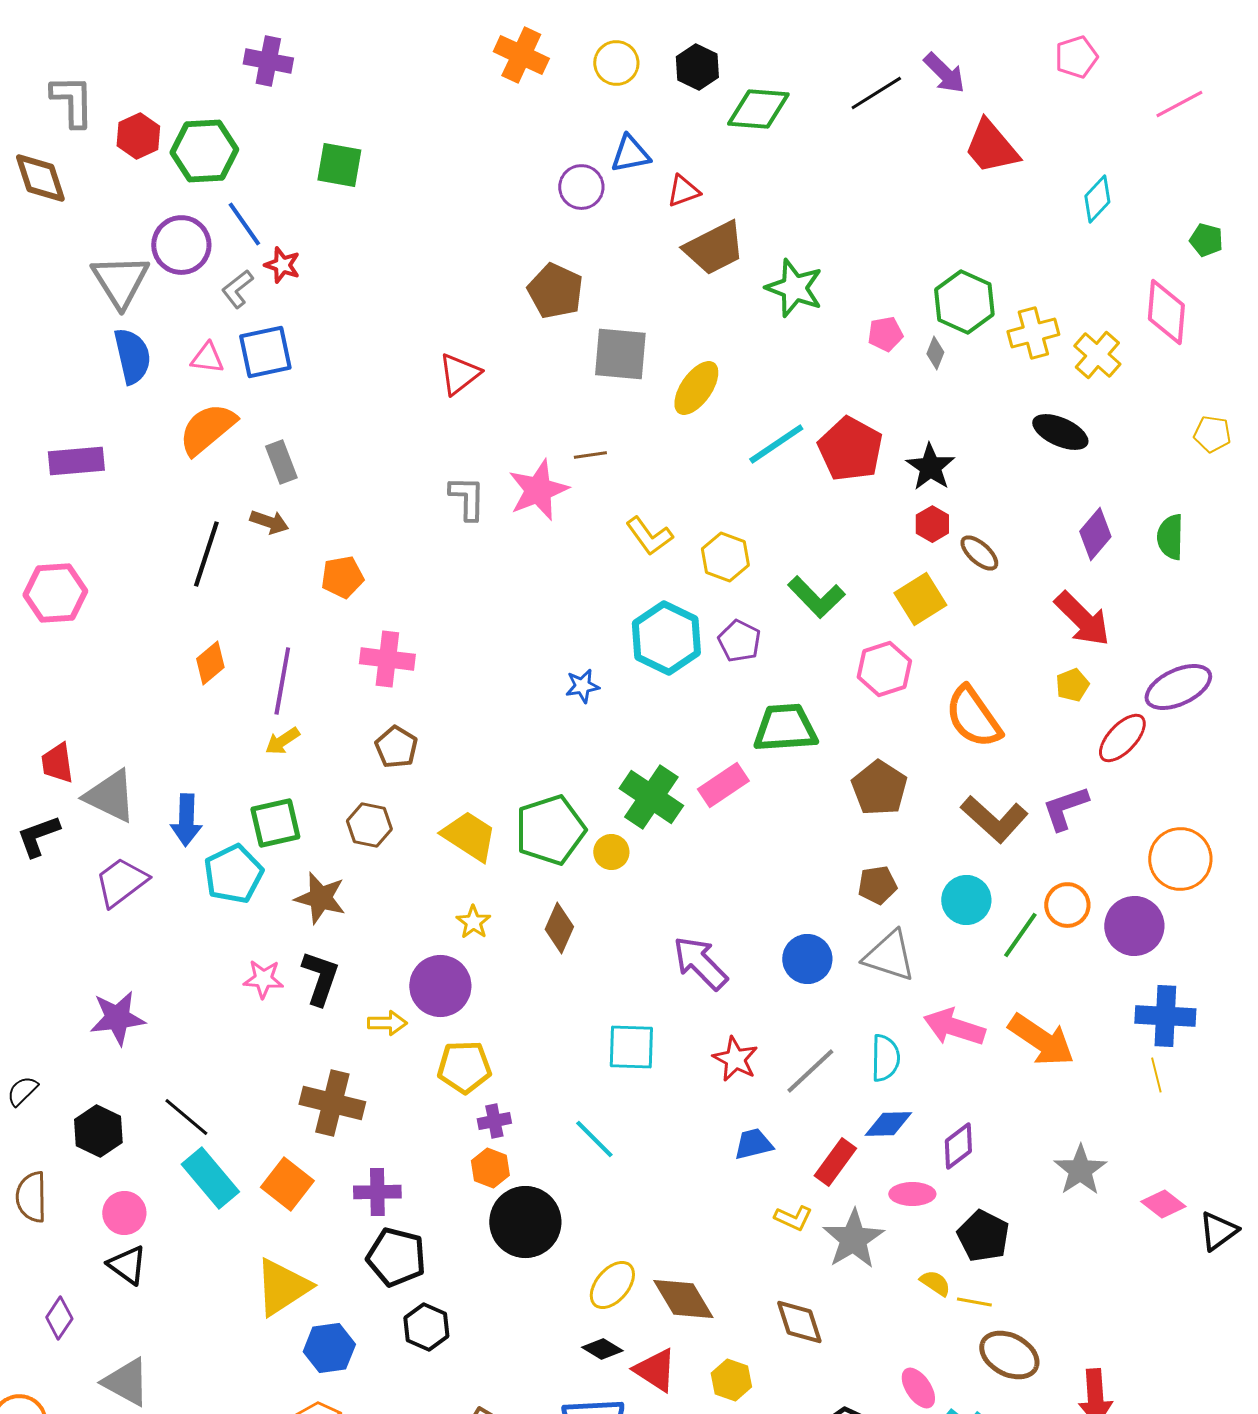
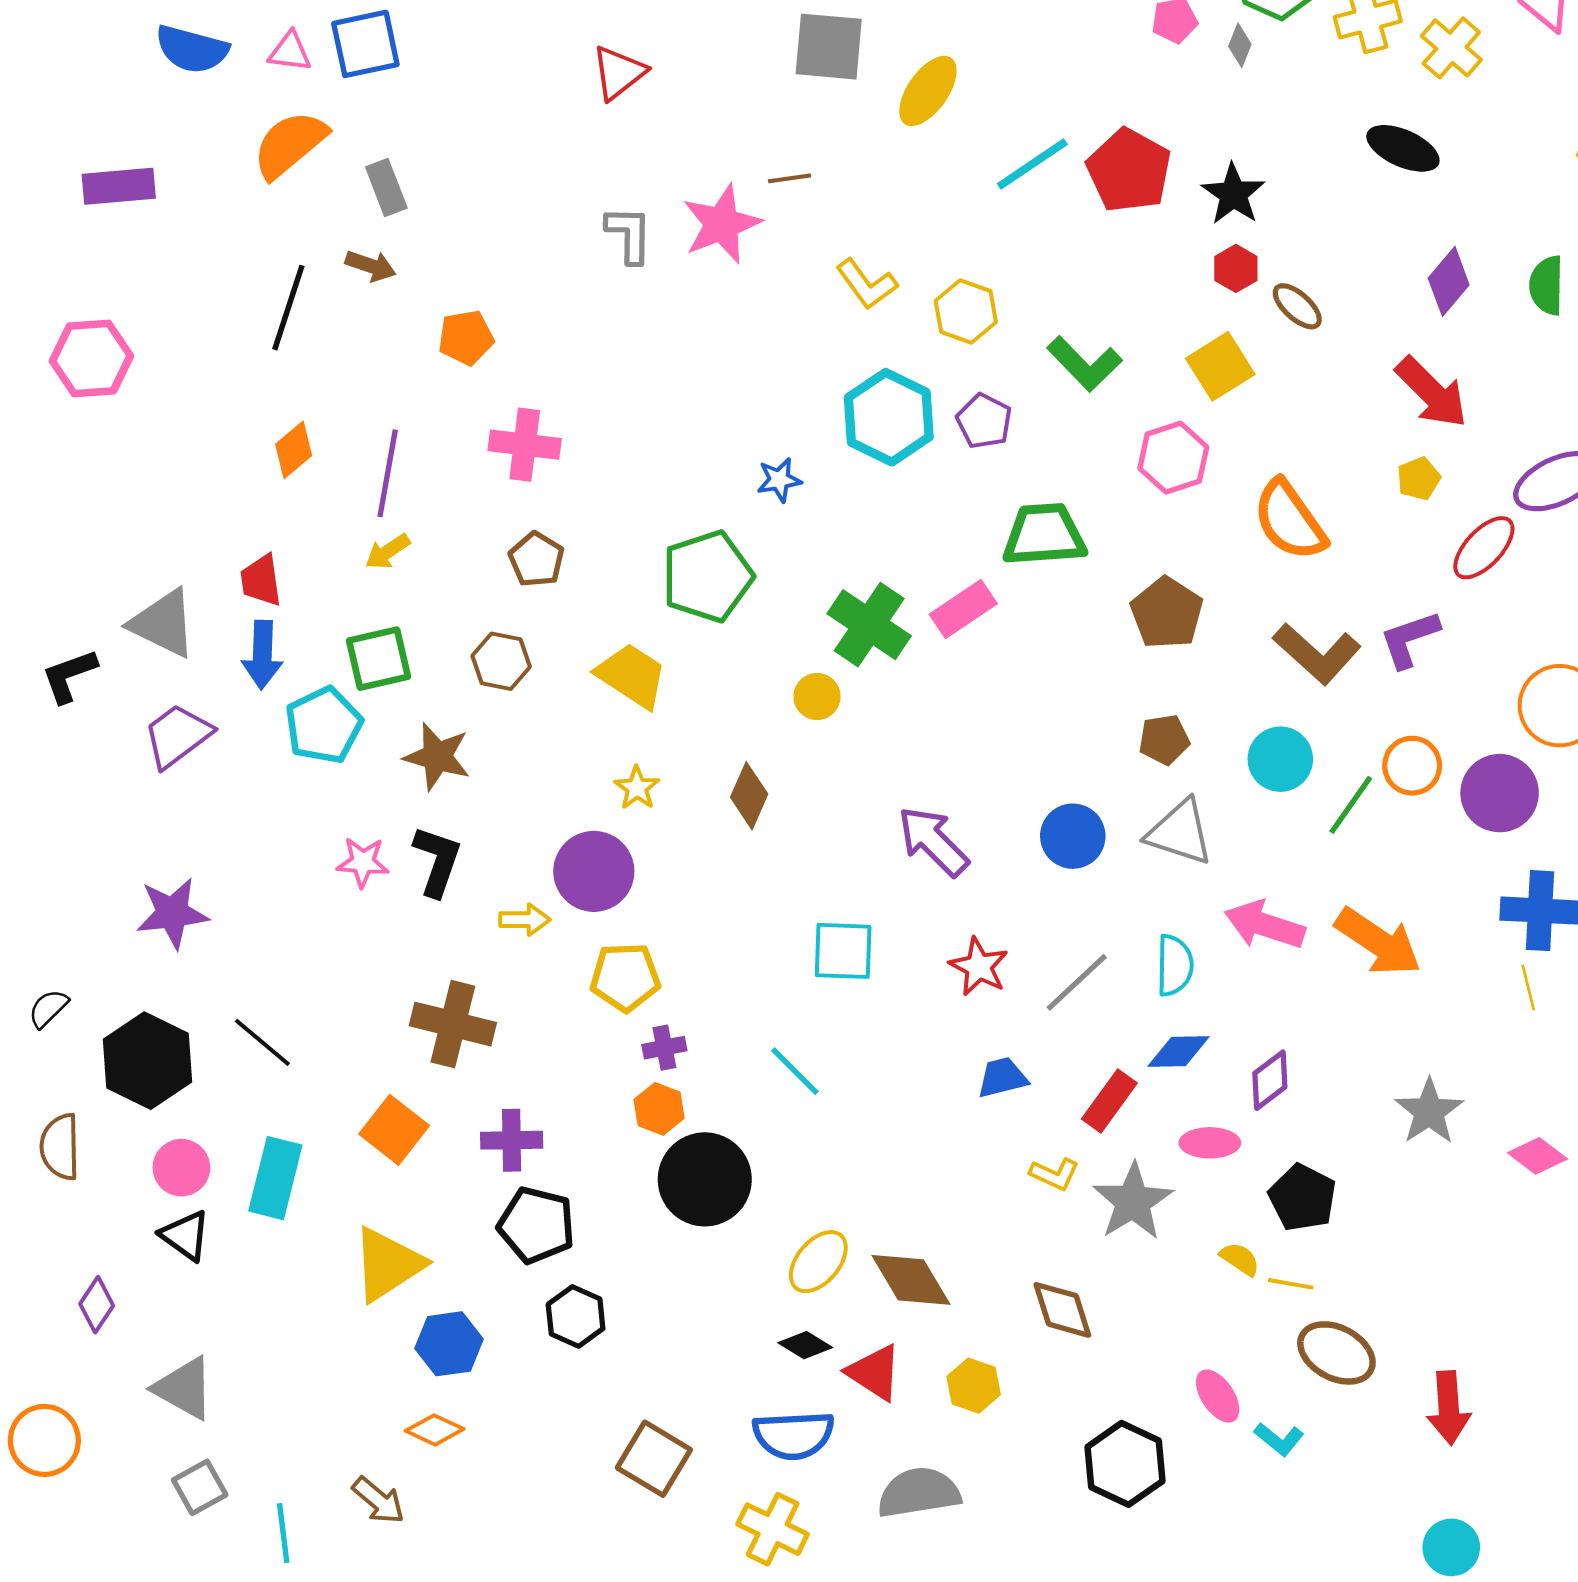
blue semicircle: (132, 356) -> (192, 49), turned 118
red trapezoid: (57, 763) -> (261, 580), moved
green pentagon: (550, 830) -> (707, 576), moved
black hexagon: (98, 1131) -> (147, 1061), size x1.4
cyan rectangle: (210, 1178) -> (275, 1178), moved, turned 54

